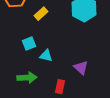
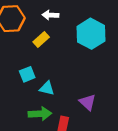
green arrow: (27, 78) -> (40, 114), moved

